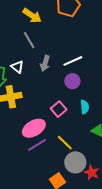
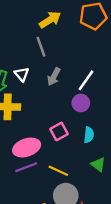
yellow arrow: (32, 16) -> (50, 20), turned -78
white line: (73, 61) -> (86, 80), turned -42
yellow line: (65, 143) -> (58, 171), turned -30

